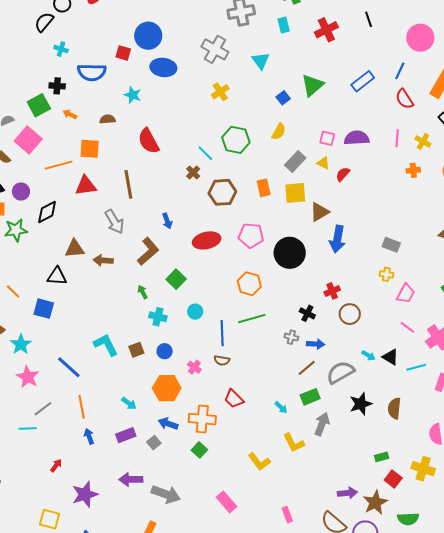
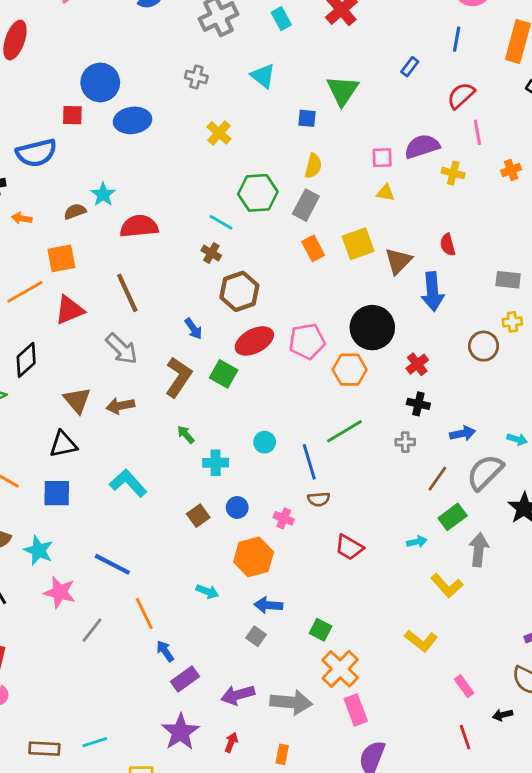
gray cross: (215, 49) -> (196, 77), size x0.6
blue rectangle: (363, 81) -> (410, 67), size x0.6
cyan star: (133, 95) -> (103, 194), moved, turned 30
blue square: (283, 98) -> (307, 118), turned -32
red semicircle: (404, 99) -> (461, 96), moved, turned 95
red semicircle: (149, 141) -> (139, 226), turned 128
yellow cross: (423, 141) -> (453, 173), moved
gray rectangle: (295, 161) -> (306, 205), moved
red semicircle: (343, 174) -> (448, 245), moved, turned -42
brown hexagon: (222, 192) -> (239, 291), moved
pink pentagon: (251, 235) -> (307, 341), moved
brown triangle: (75, 249) -> (77, 400), turned -50
green square: (176, 279) -> (224, 374), moved
orange hexagon: (249, 284) -> (350, 370), moved
red cross: (332, 291) -> (417, 364), moved
brown circle: (350, 314) -> (484, 346), moved
blue arrow: (316, 344) -> (463, 433), moved
cyan L-shape: (106, 345) -> (128, 483), moved
cyan arrow: (281, 407) -> (417, 542), turned -40
orange cross: (202, 419) -> (340, 669), moved, turned -36
cyan line: (28, 429) -> (95, 742), moved
purple rectangle: (126, 435) -> (185, 679), moved
yellow L-shape: (259, 462) -> (421, 641), moved
red arrow: (56, 466) -> (231, 742), moved
pink rectangle: (226, 502) -> (356, 710), moved, turned 35

